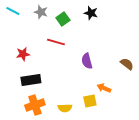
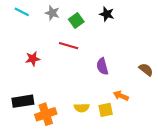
black rectangle: (31, 80) -> (23, 101), moved
yellow semicircle: (65, 108) -> (82, 108), moved

